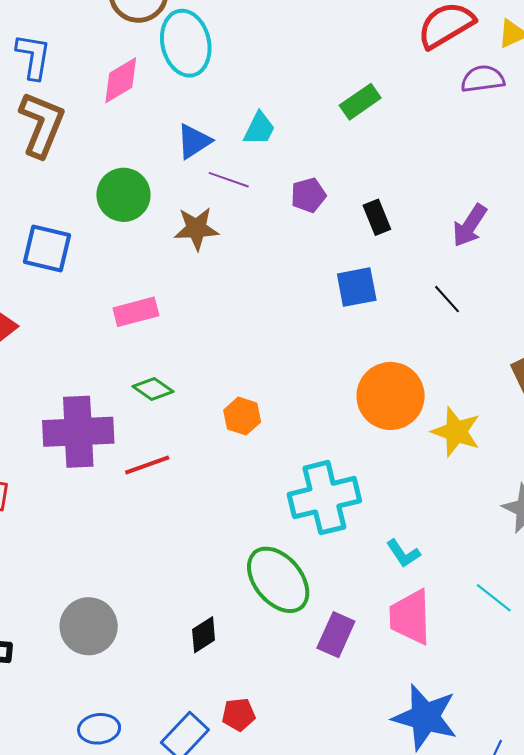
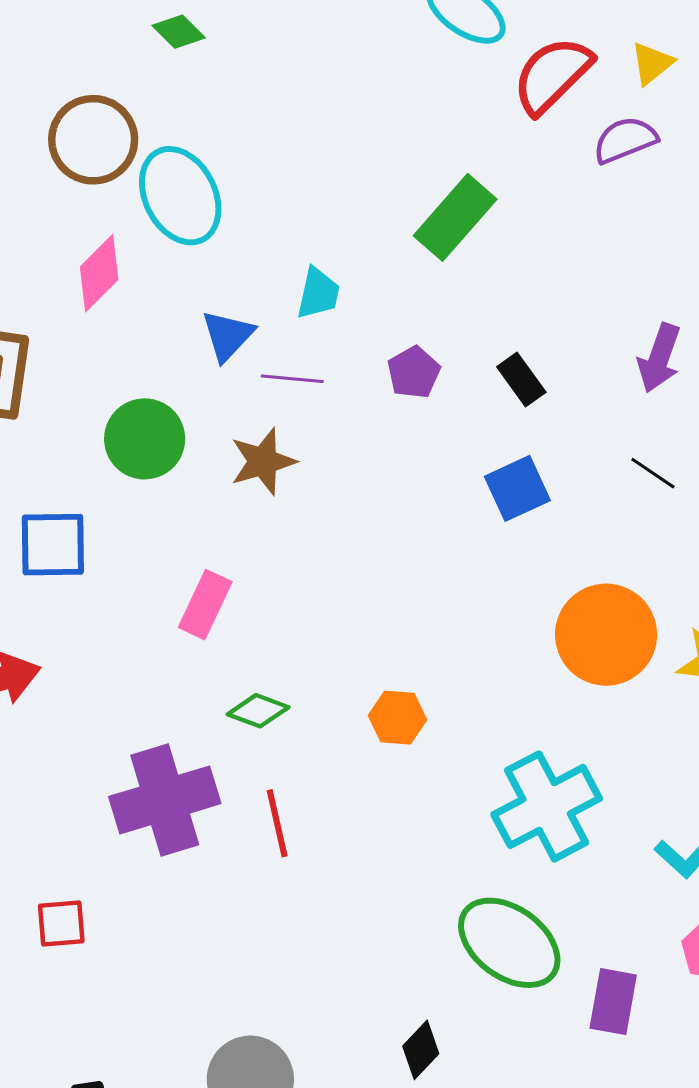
green rectangle: (360, 102) -> (455, 217), size x1.4
pink rectangle: (136, 312) -> (205, 605), turned -36
red line: (147, 465) -> (277, 823), turned -69

